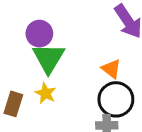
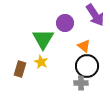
purple circle: (39, 34) -> (65, 23), moved

